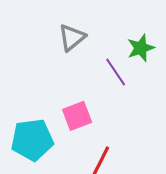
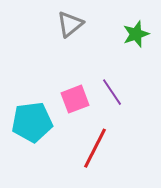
purple line: (116, 72) -> (112, 92), moved

